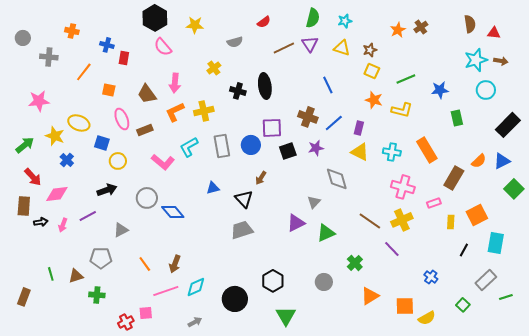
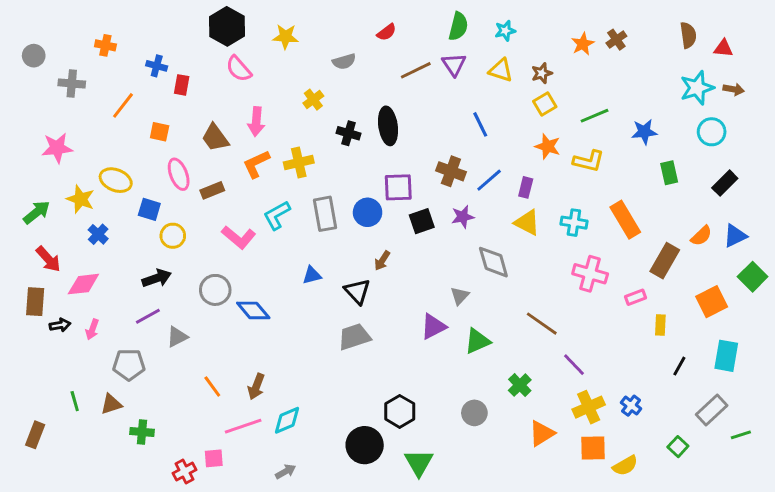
yellow square: (372, 71) -> (545, 104), turned 35
black rectangle: (508, 125) -> (725, 183), moved, size x0.7
orange square: (477, 215) -> (712, 302), moved
purple line: (88, 216) -> (148, 316), moved
yellow cross: (402, 220) -> (589, 407), moved
gray pentagon: (101, 258) -> (129, 365), moved
black circle: (235, 299) -> (365, 445), moved

